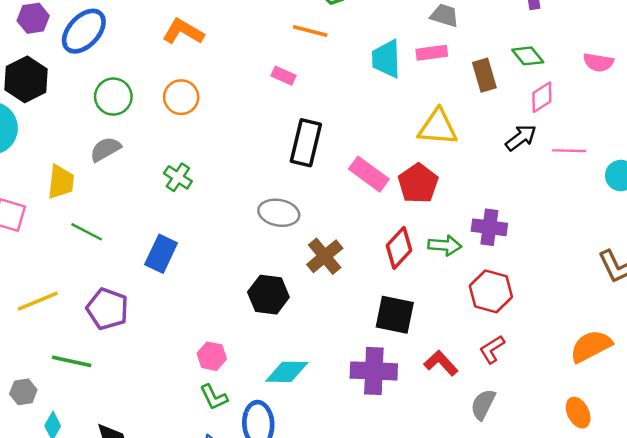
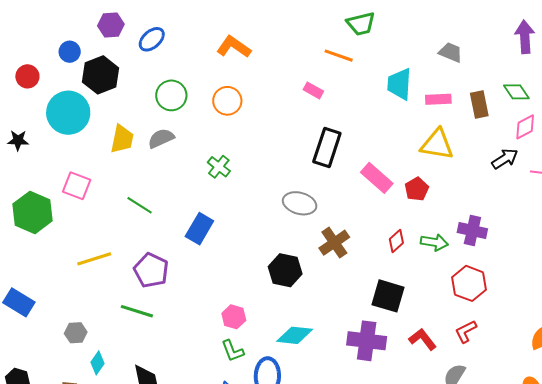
blue ellipse: (84, 31) -> (152, 39), size x0.7
pink rectangle: (432, 53) -> (438, 99), moved
yellow trapezoid: (61, 182) -> (122, 139), moved
red pentagon: (418, 183) -> (417, 189), size x0.7
red diamond: (399, 248) -> (396, 241), size x0.7
green line: (72, 361) -> (137, 311), moved

